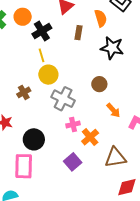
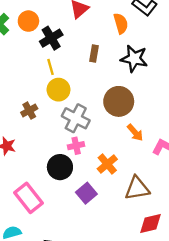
brown rectangle: (79, 33) -> (94, 54), moved
brown circle: (99, 84) -> (119, 101), size x1.6
pink cross: (73, 124) -> (76, 146), moved
black circle: (34, 139) -> (60, 167), moved
pink rectangle: (24, 166) -> (29, 198), turned -40

